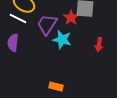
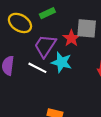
white line: (18, 19) -> (37, 68), moved

